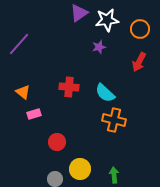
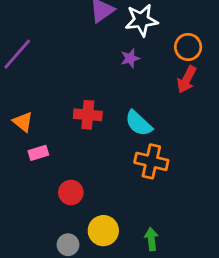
orange circle: (140, 29) -> (188, 47), moved

